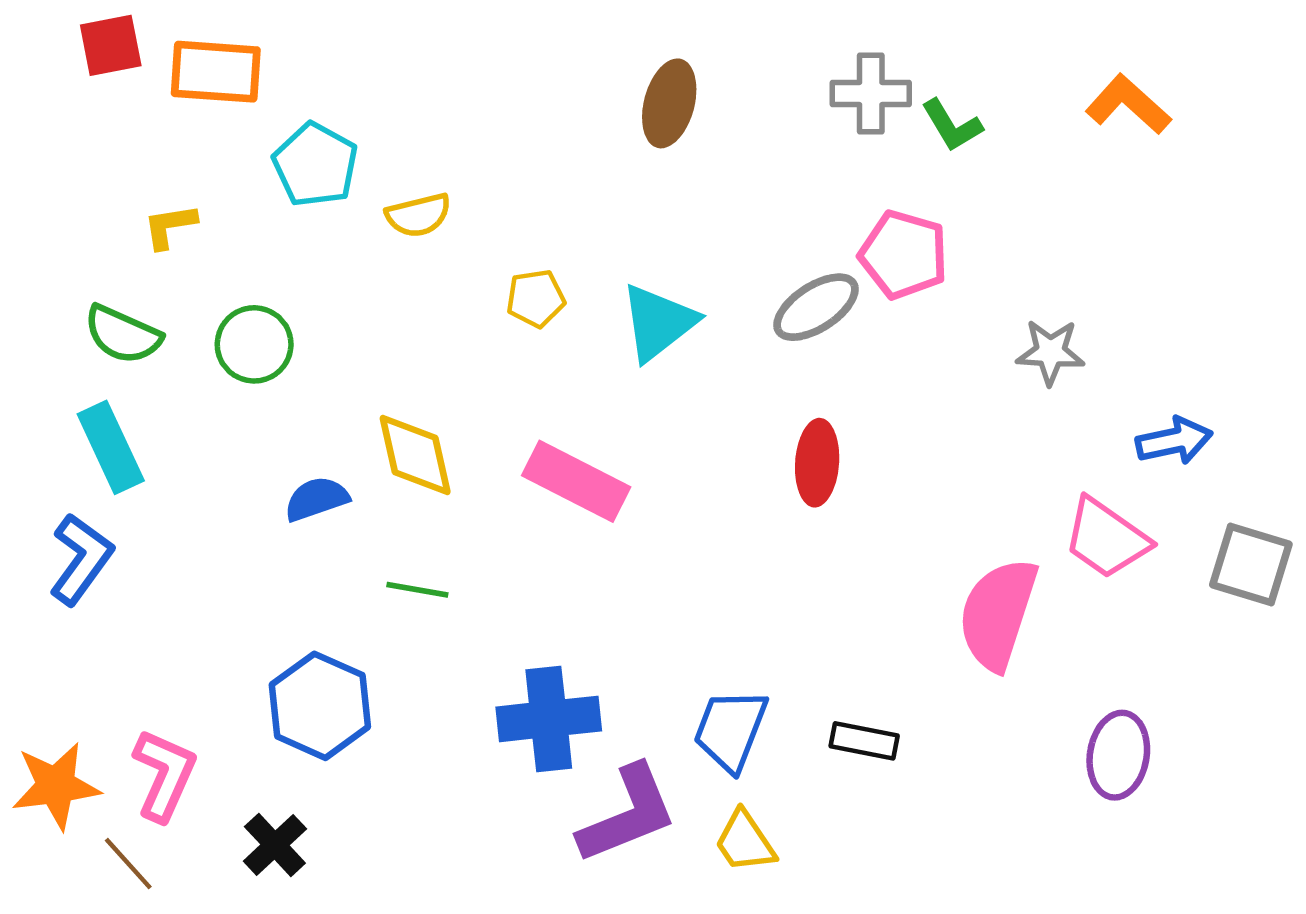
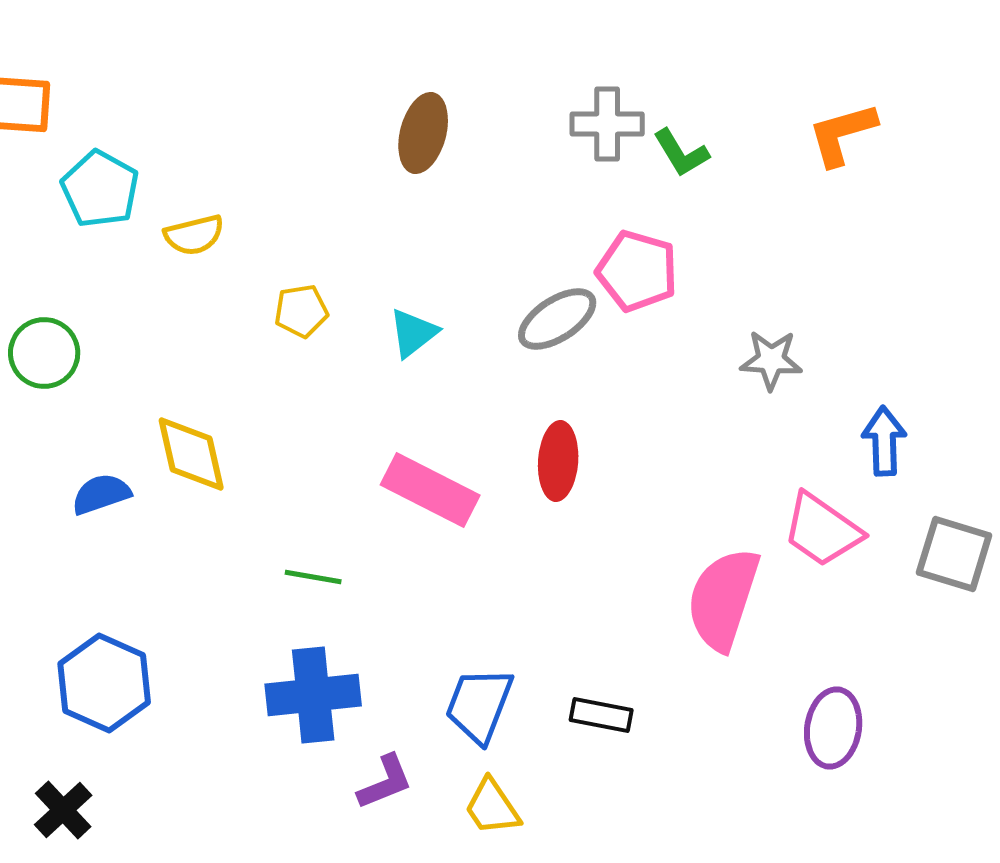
orange L-shape: (1128, 105) -> (842, 134), turned -58
cyan triangle: (658, 322) -> (413, 333), size x0.7
blue arrow: (1174, 441) -> (884, 441), turned -80
pink rectangle: (576, 481) -> (430, 490), moved
green line: (417, 590) -> (313, 577), moved
purple L-shape: (628, 814) -> (385, 782), size x0.6

